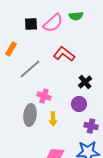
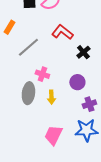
black cross: (85, 82) -> (83, 52), moved
purple cross: (91, 126) -> (89, 104), turned -32

